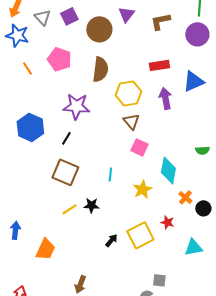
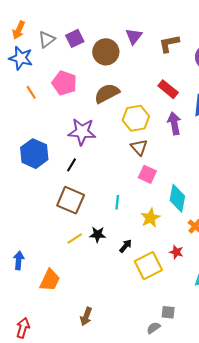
gray triangle: (42, 17) -> (47, 39), turned 36
red rectangle: (159, 65) -> (168, 89), turned 48
brown semicircle: (100, 69) -> (107, 93), turned -125
black arrow: (111, 240) -> (126, 246), moved

